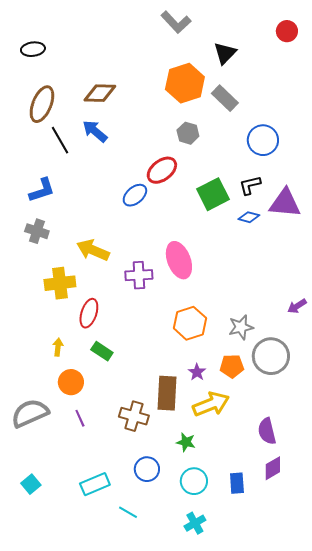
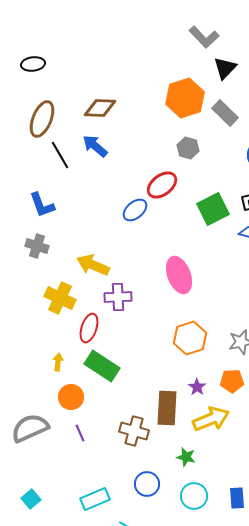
gray L-shape: (176, 22) -> (204, 37), moved
blue L-shape: (42, 190) -> (42, 205), turned 88
purple cross: (139, 275) -> (118, 297), moved
yellow cross: (60, 283) -> (60, 298), turned 32
green rectangle: (102, 351) -> (102, 366), size x1.6

